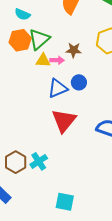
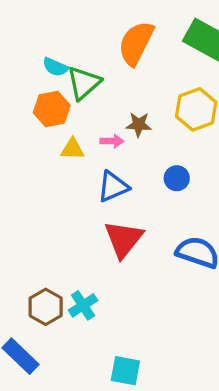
green triangle: (39, 39) -> (84, 83), moved
yellow triangle: (43, 60) -> (73, 149), moved
blue circle: (79, 82) -> (177, 178), moved

